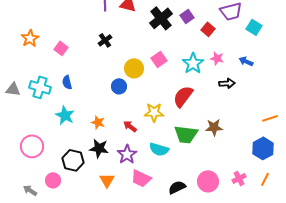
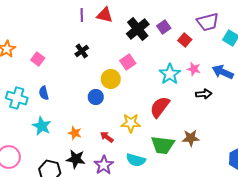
pink square: (159, 59) -> (128, 62), moved
blue arrow: (246, 61) -> (223, 72), size x1.5

